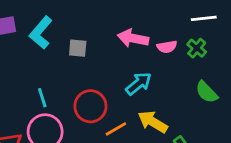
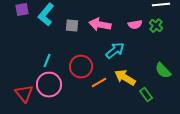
pink arrow: (133, 38) -> (100, 25), moved
green semicircle: (207, 92) -> (163, 71), moved
cyan line: (42, 98) -> (47, 61), turned 40

